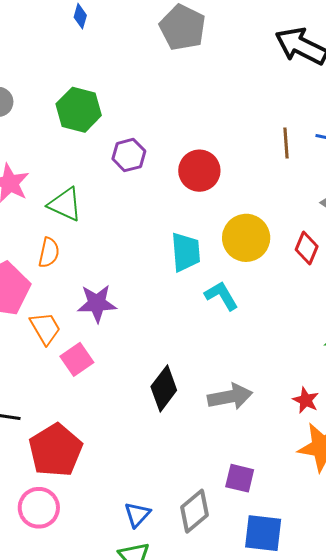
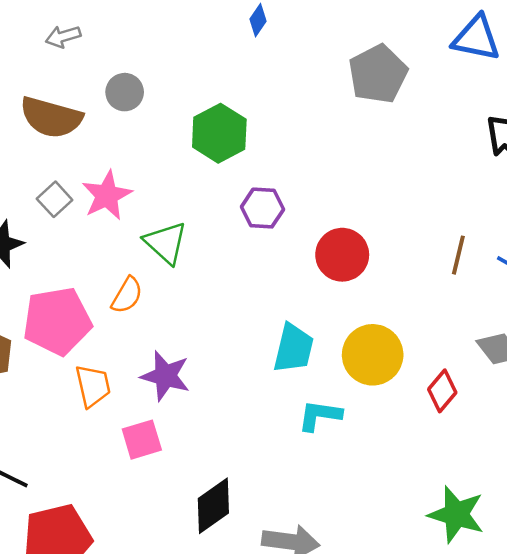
cyan L-shape: (221, 296) -> (320, 415), turned -69
pink square: (77, 359) -> (142, 440), moved

